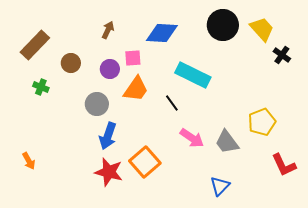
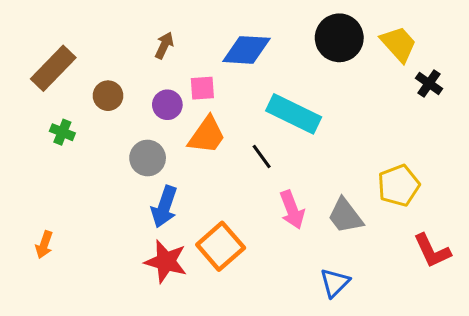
pink arrow: (192, 138) -> (292, 210), turned 35
orange arrow: (29, 161) -> (44, 245), turned 48

